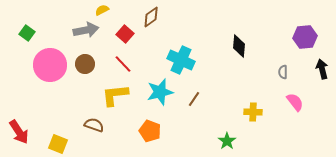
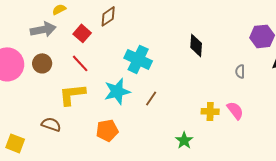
pink semicircle: (295, 102) -> (235, 110), moved
orange pentagon: (150, 131) -> (107, 130), turned -30

